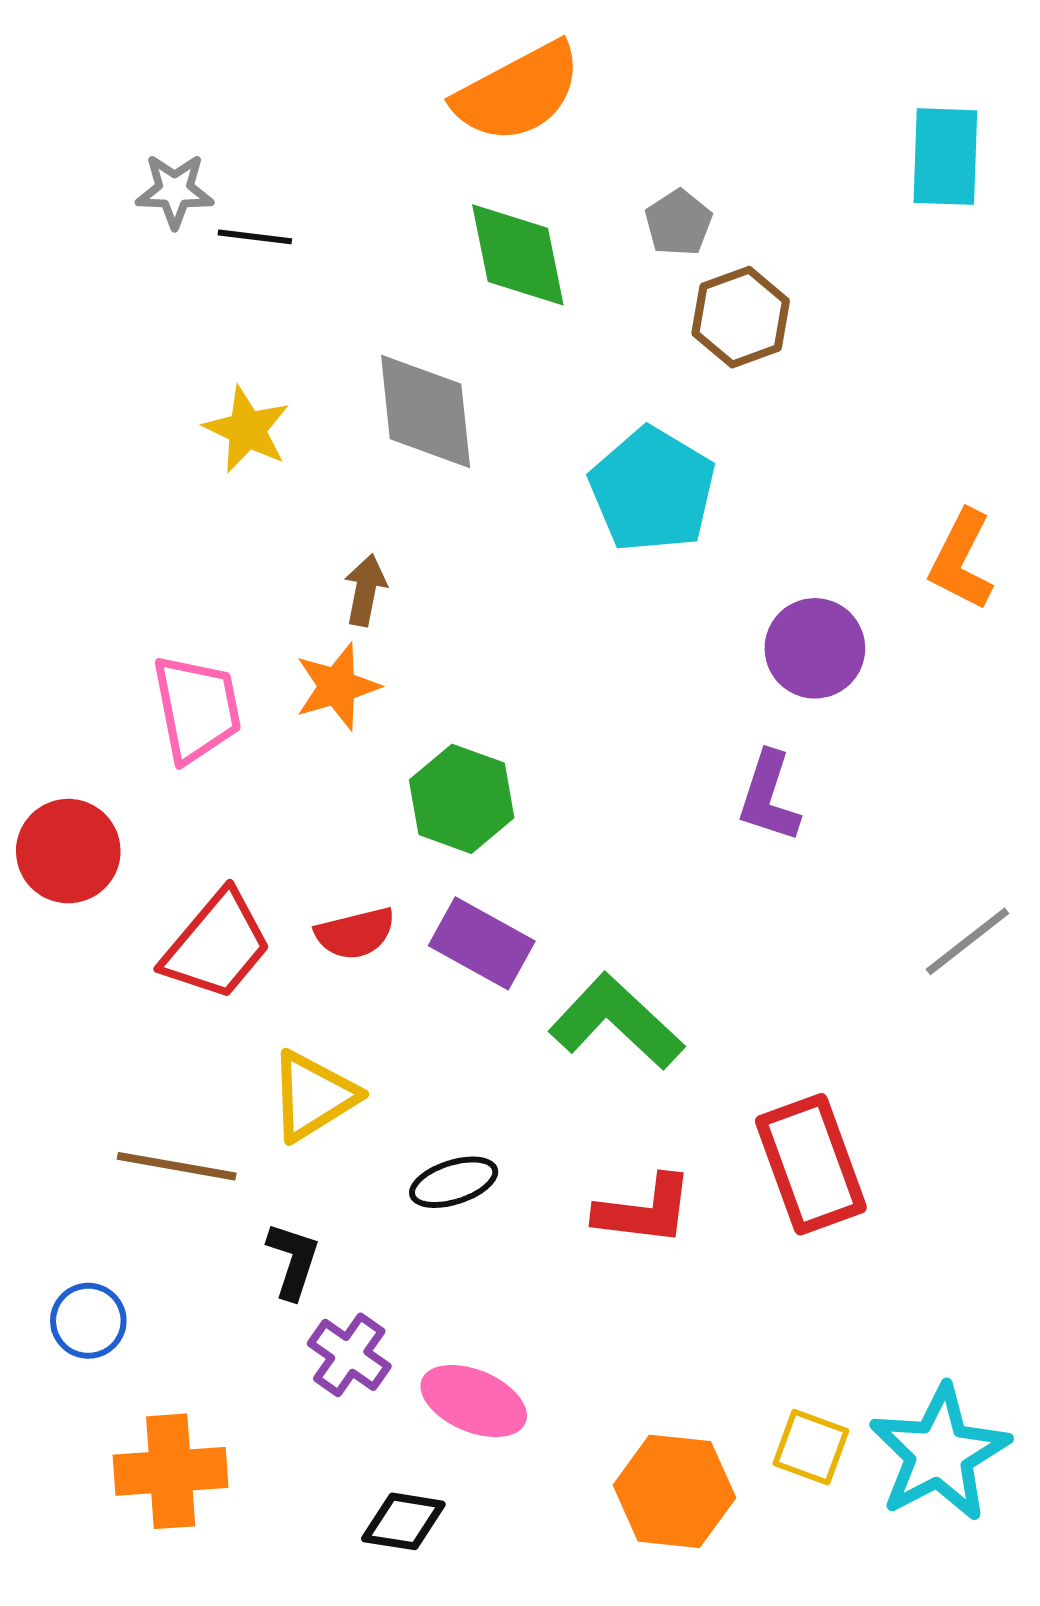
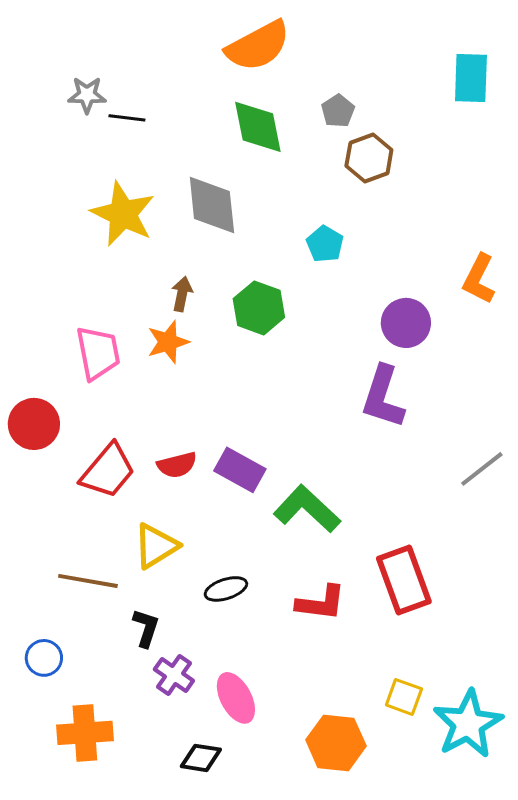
yellow star: (247, 430) -> (123, 214), size x1.5
cyan pentagon: (652, 490) -> (325, 244), size x0.6
purple L-shape: (769, 797) -> (383, 397), size x1.4
green hexagon: (462, 799) -> (259, 308), moved
pink ellipse: (474, 1401) -> (236, 698), turned 39
yellow square: (811, 1447) -> (404, 697), moved

